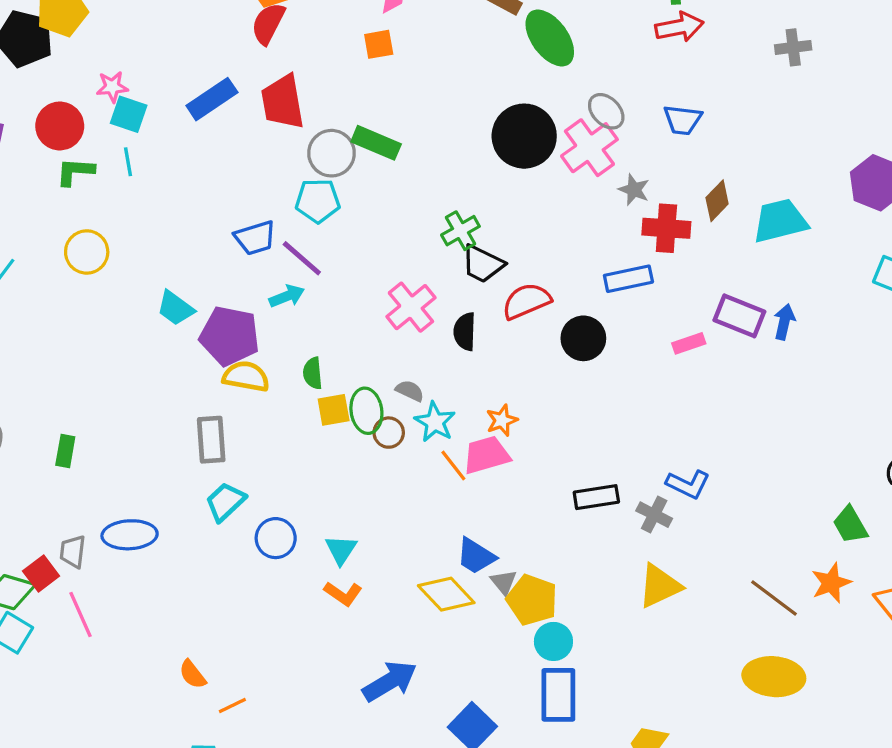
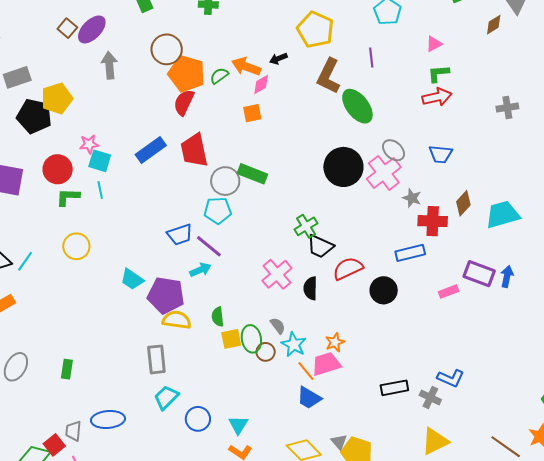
gray semicircle: (410, 391) -> (278, 326), turned 30
blue trapezoid: (476, 556) -> (309, 398), moved

